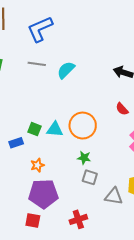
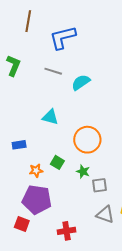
green square: (34, 129) -> (57, 162), moved
cyan triangle: (55, 129) -> (50, 117), moved
gray square: (90, 177) -> (99, 185), moved, turned -35

